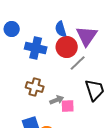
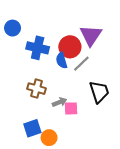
blue semicircle: (61, 29) -> (62, 60), moved

